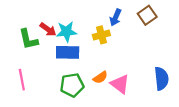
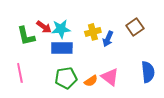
brown square: (147, 15) -> (135, 27), moved
blue arrow: (116, 17) -> (108, 39), moved
orange semicircle: (100, 77) -> (91, 81), moved

